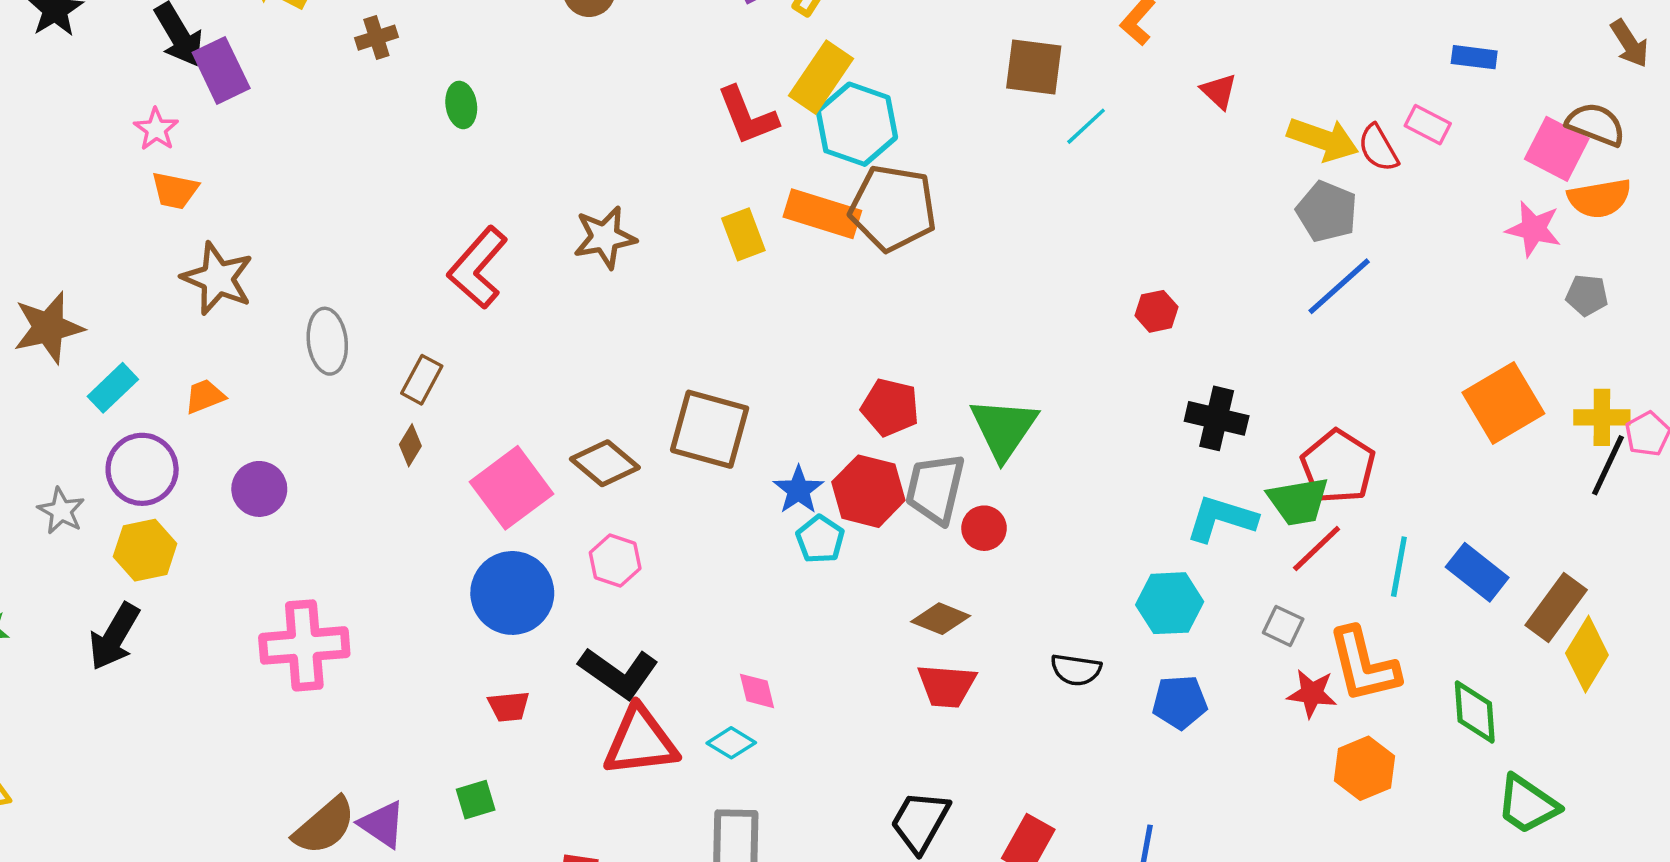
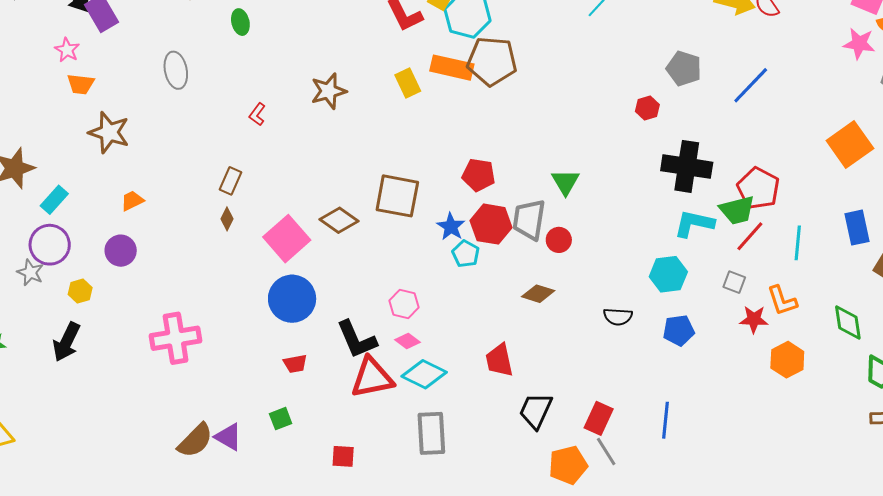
gray pentagon: (1327, 212) -> (684, 68), moved
red L-shape: (478, 268) -> (257, 114), size x0.5
gray ellipse: (327, 341) -> (176, 70), moved
orange trapezoid: (205, 396) -> (132, 201), moved
red pentagon: (890, 407) -> (479, 175), moved
black cross: (1217, 418) -> (687, 166), size x1.4
green triangle: (1004, 428) -> (565, 182), size x0.7
purple circle: (142, 469) -> (50, 245), moved
purple circle: (259, 489) -> (121, 251), moved
yellow hexagon: (145, 550) -> (80, 291), size x0.7
pink hexagon: (615, 560) -> (404, 304), moved
blue rectangle: (1477, 572) -> (857, 228), moved, turned 44
orange L-shape: (1364, 665) -> (782, 301), size x0.7
black L-shape: (619, 673) -> (357, 339), turned 36
red trapezoid: (947, 686) -> (499, 360), moved, turned 78
pink diamond: (757, 691) -> (408, 341), moved, turned -35
cyan diamond: (731, 743) -> (424, 374), size x1.6

